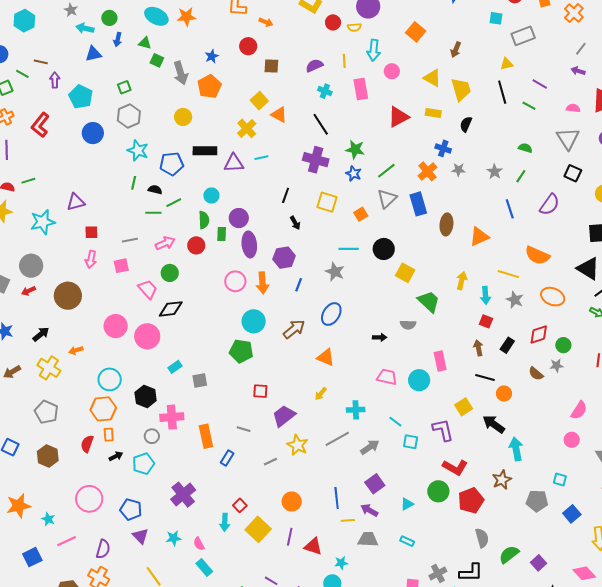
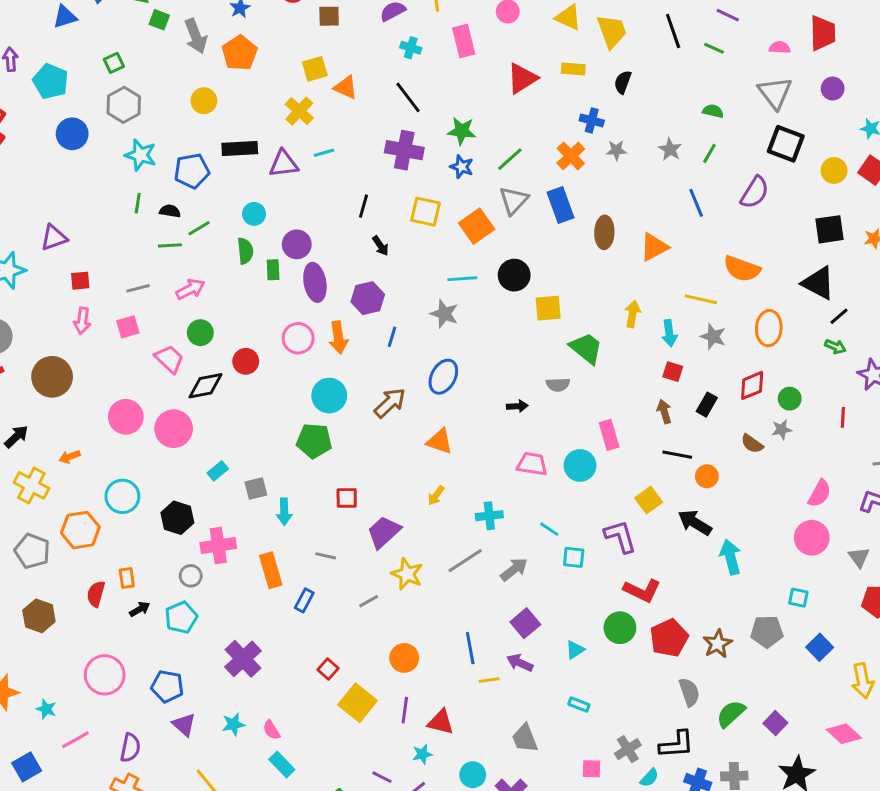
yellow square: (259, 101) -> (315, 69), turned 30
black square: (573, 173) -> (786, 144), size x1.4
orange square: (361, 214) -> (477, 226), size x1.6
red circle: (196, 245) -> (246, 361), moved
yellow square: (405, 273) -> (548, 308), turned -30
orange ellipse: (553, 297) -> (769, 328), turned 75
orange hexagon: (103, 409) -> (80, 530), moved
pink circle: (572, 440) -> (812, 538), size x1.5
brown star: (502, 480) -> (718, 644), moved
cyan arrow: (225, 522) -> (284, 512), moved
gray trapezoid: (368, 539) -> (525, 738), moved, turned -110
cyan star: (341, 563) -> (422, 754), moved

